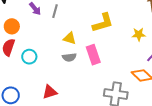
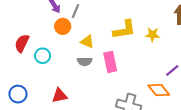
orange circle: (12, 26) -> (63, 26), moved
yellow star: (139, 34) -> (153, 35), moved

